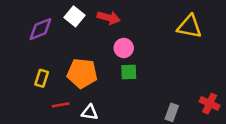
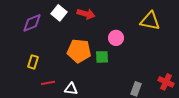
pink circle: (124, 48) -> (116, 38), moved
orange pentagon: (82, 73) -> (79, 51), moved

